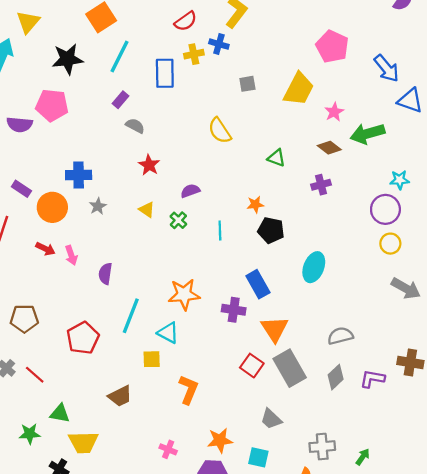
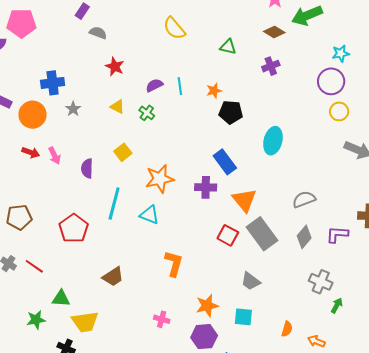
cyan line: (220, 231) -> (180, 86), moved
yellow square: (152, 359) -> (123, 152), moved, turned -30
gray cross: (322, 447) -> (321, 282), moved, turned 35

